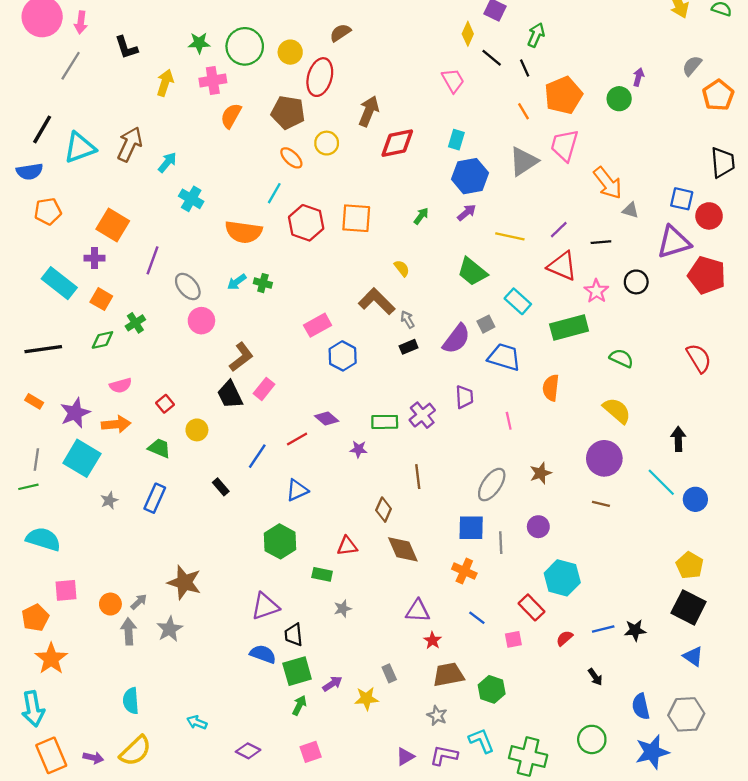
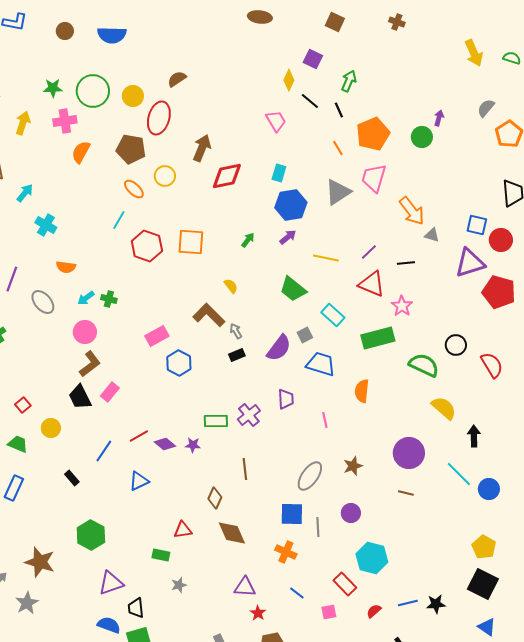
orange semicircle: (244, 232) -> (66, 267), moved, size x0.6
black circle: (636, 282) -> (456, 345), moved
pink circle: (201, 321) -> (85, 332), moved
green semicircle: (621, 358) -> (424, 365), size x1.4
yellow semicircle: (617, 411) -> (444, 408), moved
purple diamond: (327, 419) -> (165, 444), moved
green hexagon: (280, 541) -> (91, 535), moved

